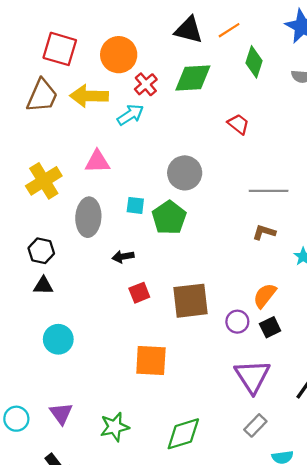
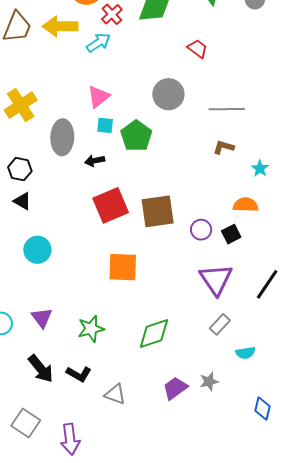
pink triangle: (97, 162) -> (98, 97), moved, turned -35
gray circle: (185, 173) -> (168, 94), moved
black arrow: (123, 257) -> (95, 161), moved
black triangle: (43, 286) -> (22, 201), turned 30
red square: (139, 293) -> (111, 205), size x1.8
orange semicircle: (265, 296) -> (246, 205), moved, turned 55

